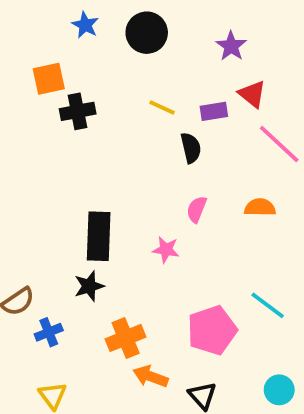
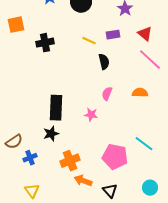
orange square: (49, 79) -> (16, 25), moved
red triangle: (252, 94) -> (145, 34), moved
purple rectangle: (214, 111) -> (113, 35), moved
pink pentagon: (212, 330) -> (115, 157), turned 30

